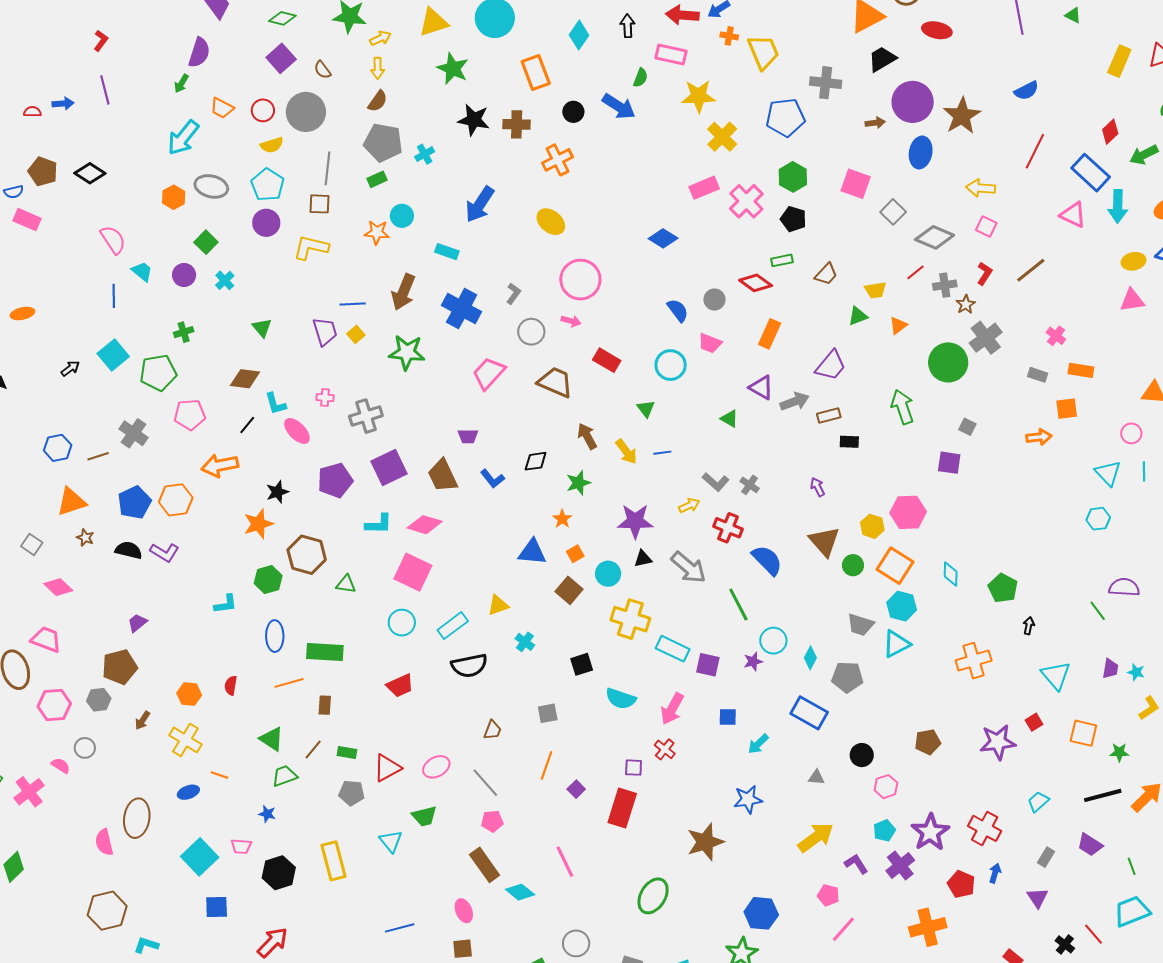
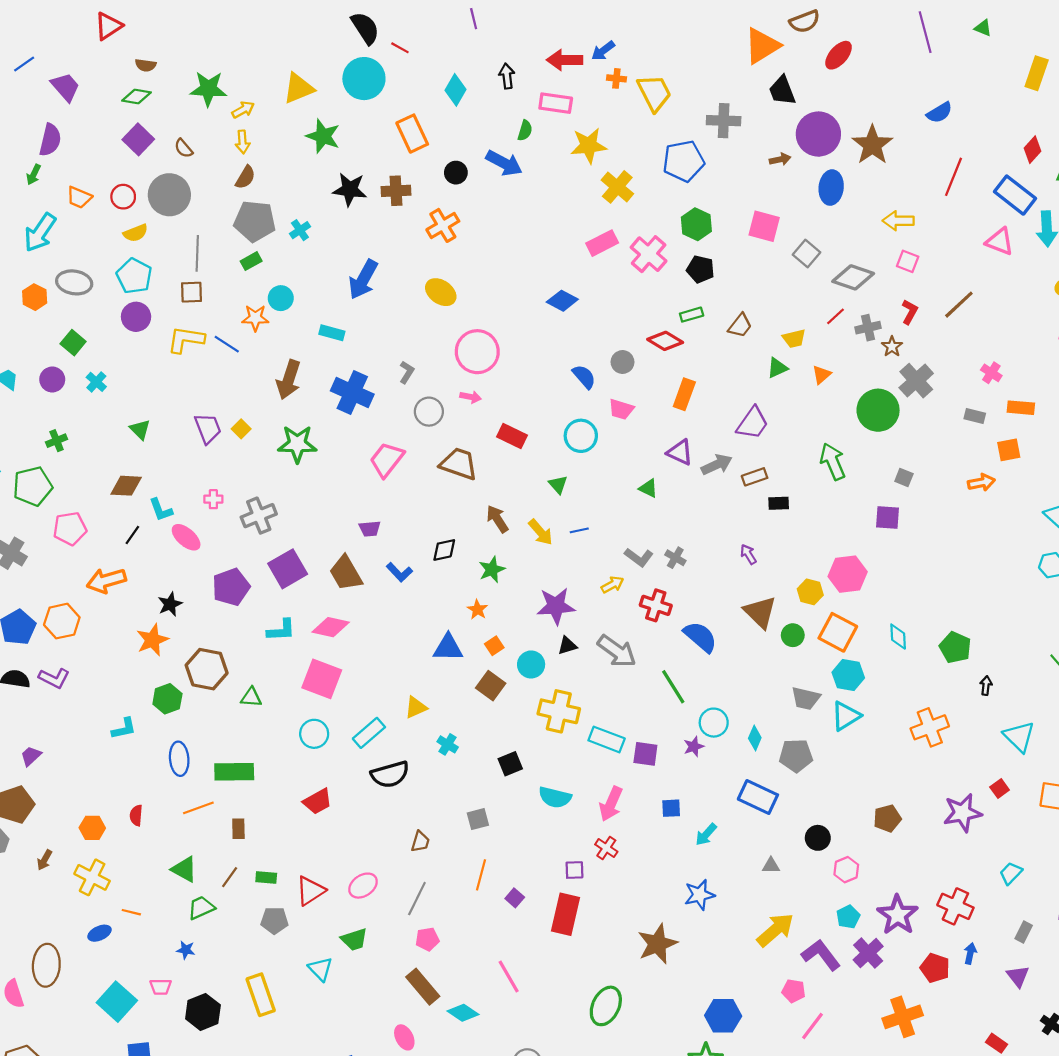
red ellipse: (937, 30) -> (839, 55), turned -56
black trapezoid: (882, 59) -> (782, 91), turned -76
blue line: (353, 304) -> (227, 344), moved, turned 40
gray line: (485, 783) -> (417, 899), turned 72
purple L-shape: (856, 864) -> (821, 955), size x1.5

